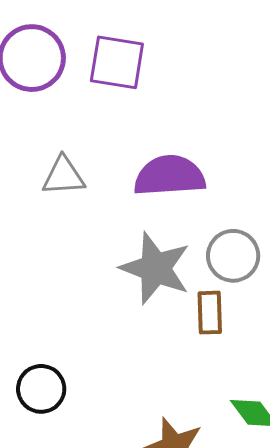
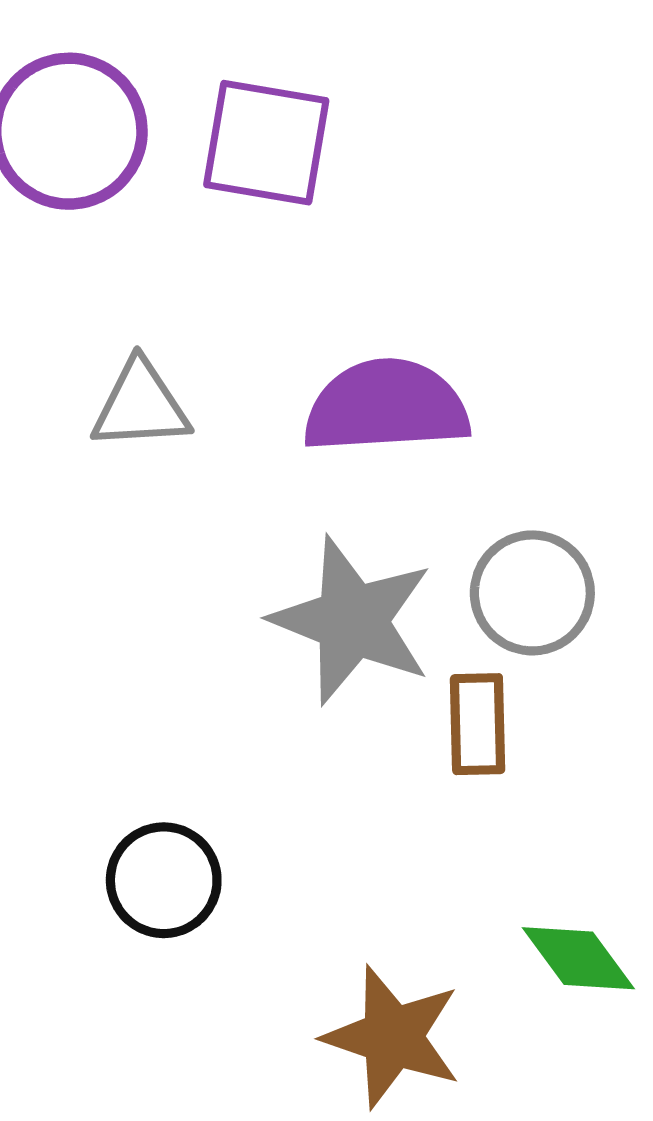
black circle: (41, 389) -> (164, 880), moved

